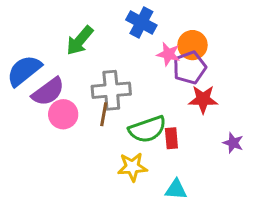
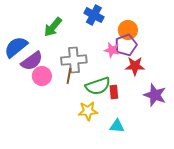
pink star: (168, 54) -> (112, 50), moved
purple star: (233, 143) -> (155, 95), size x1.6

